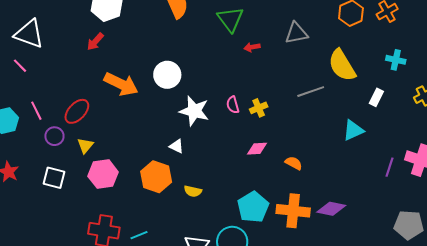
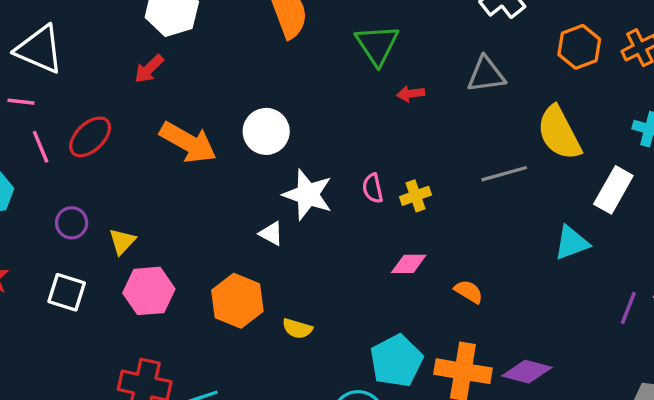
pink line: (20, 66) -> (21, 102), turned -42
white rectangle: (376, 97) -> (613, 190), size x1.5
pink line: (36, 111) -> (41, 147), moved
red ellipse: (77, 111) -> (90, 137), moved
white triangle: (177, 146) -> (271, 234), moved

